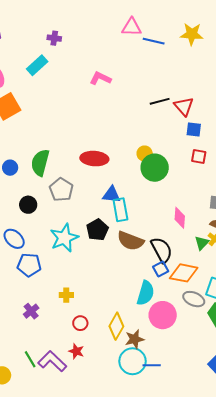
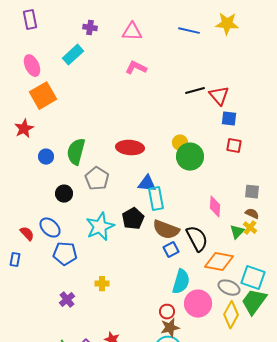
pink triangle: (132, 27) -> (132, 32), moved
blue square: (161, 269) -> (171, 250), moved
red circle: (80, 323) -> (167, 312), moved
yellow diamond: (116, 326) -> (231, 315), moved

